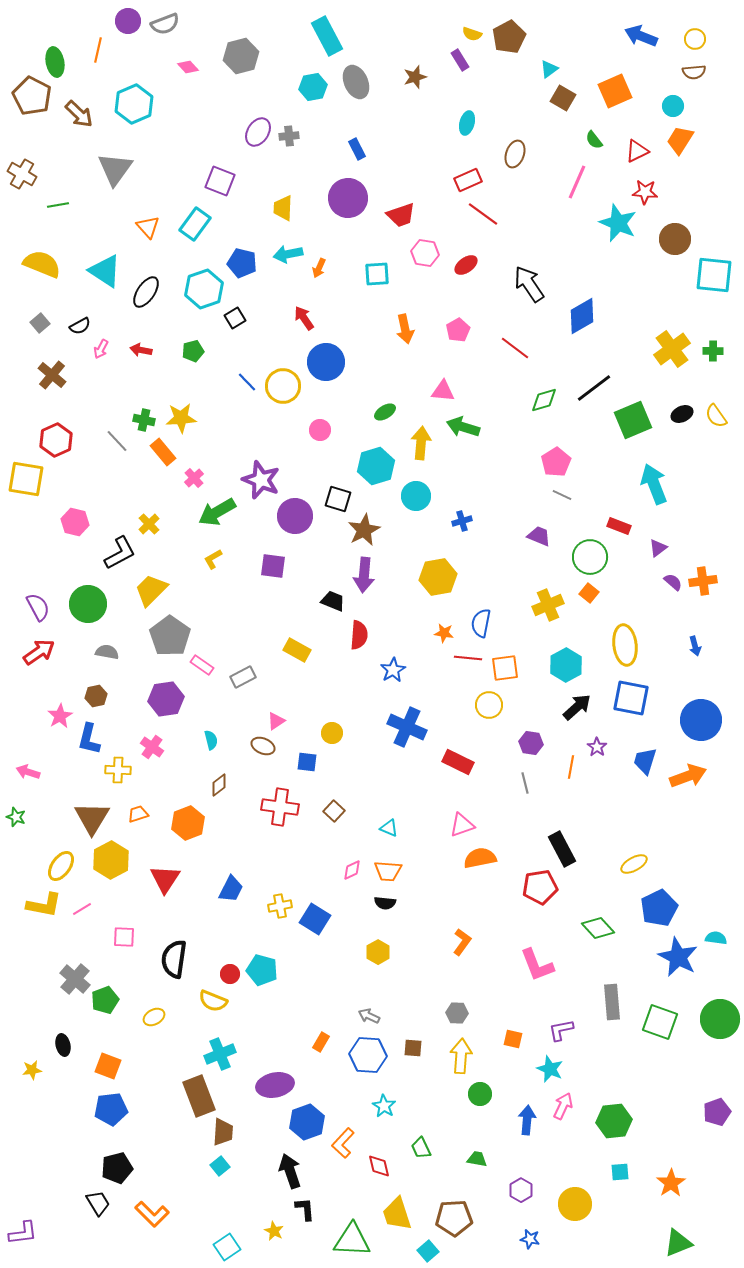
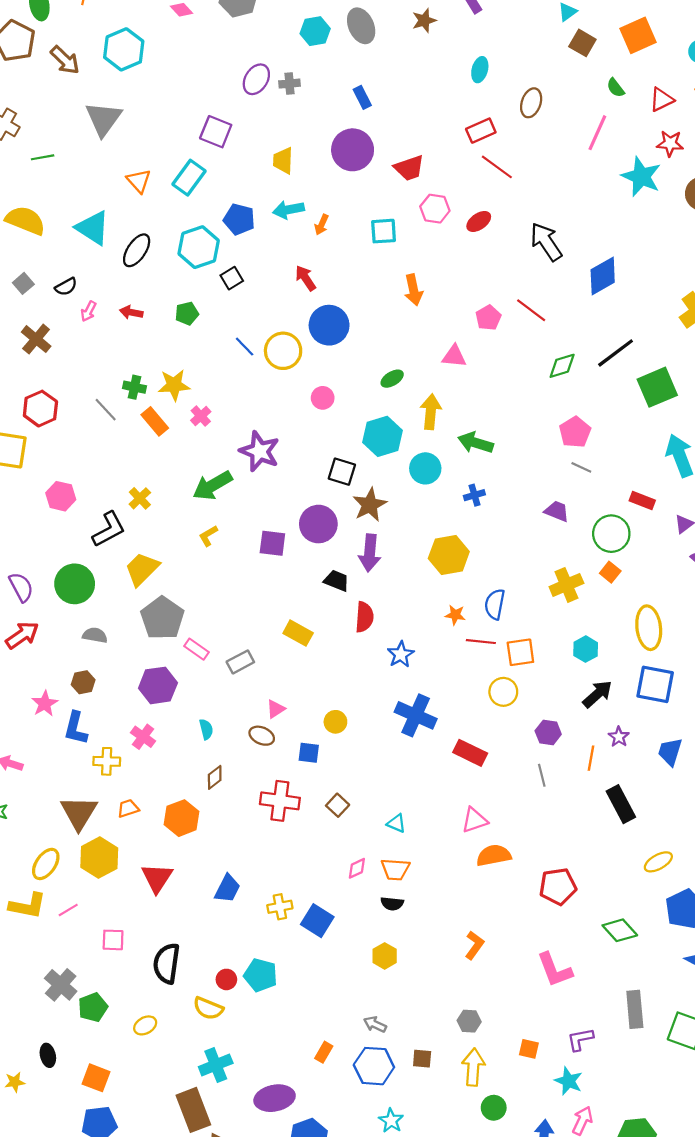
pink pentagon: (458, 330) -> (488, 318), moved
green arrow: (463, 427) -> (476, 443), moved
pink cross: (194, 478) -> (201, 416), moved
purple circle: (295, 516) -> (318, 524), moved
cyan hexagon: (566, 665) -> (586, 649), size x0.7
black rectangle: (562, 849) -> (621, 804), moved

